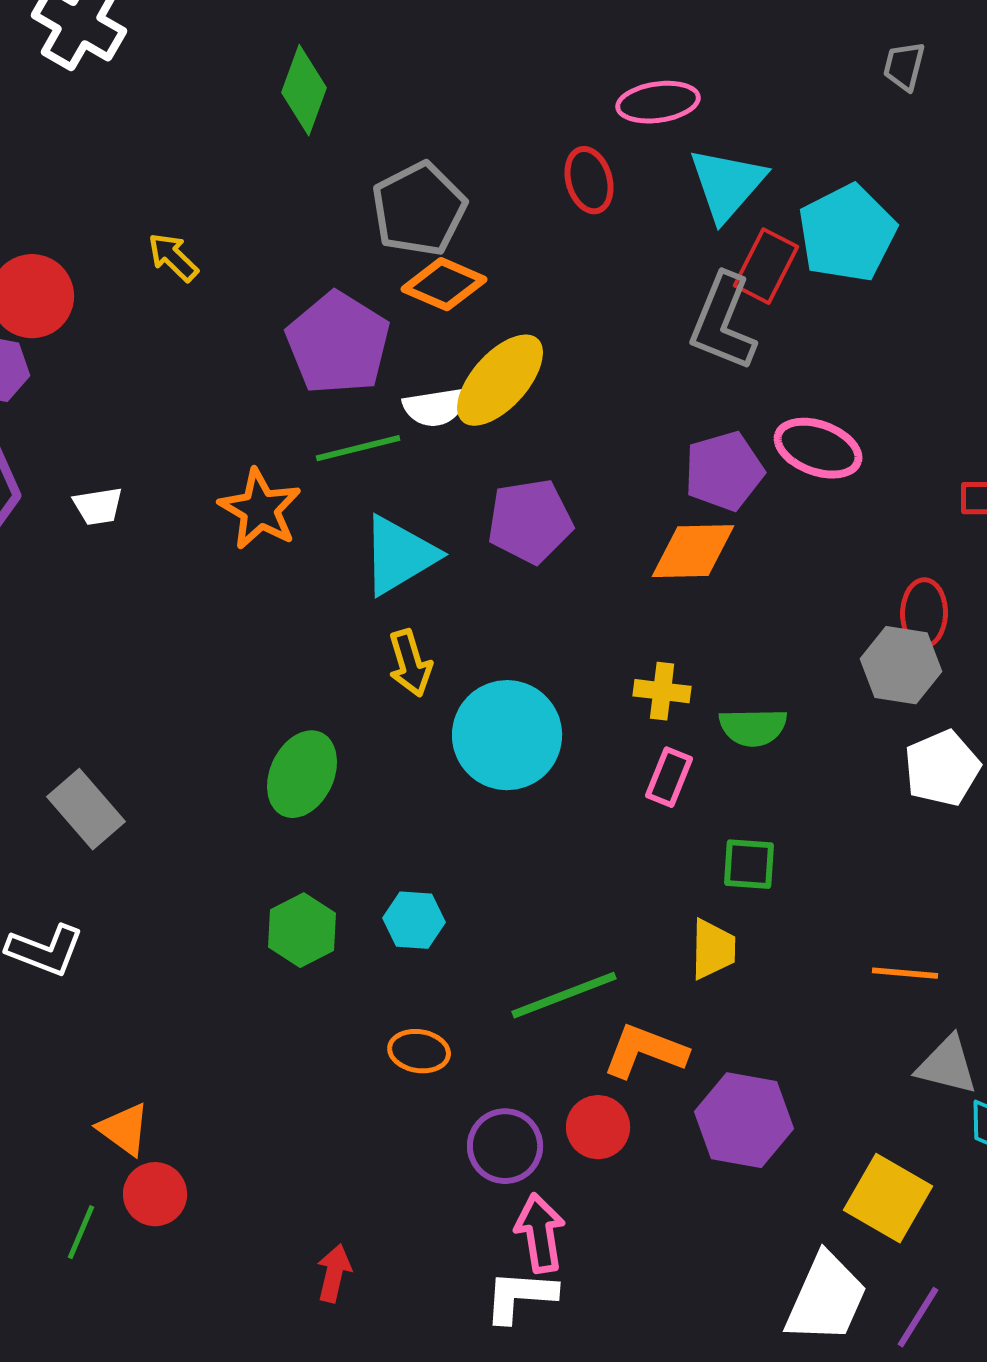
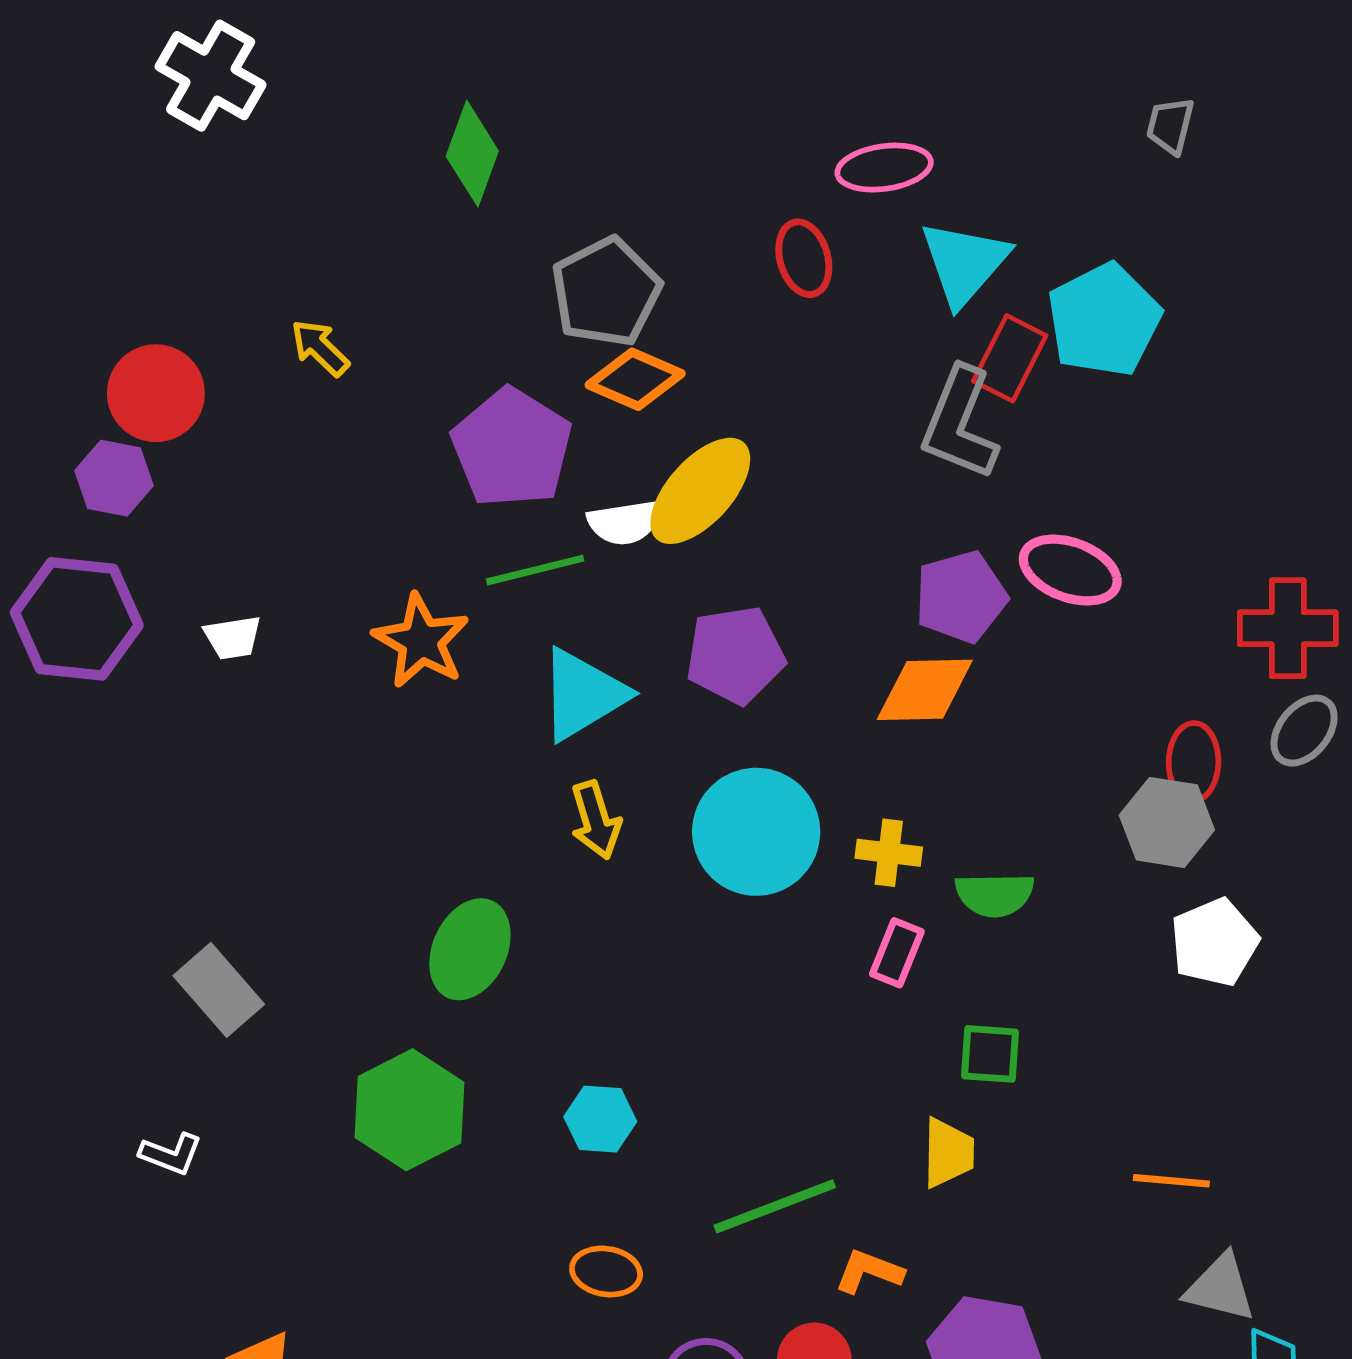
cyan circle: (507, 735) -> (756, 832), moved
green hexagon: (302, 930) -> (409, 1110), moved, size x1.4
white L-shape: (45, 950) -> (171, 1154), size x0.7
orange L-shape: (645, 1051) -> (869, 1271), size x0.7

